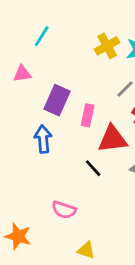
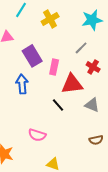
yellow cross: (107, 46) -> (50, 19), moved
purple rectangle: (57, 100) -> (32, 56), turned -55

